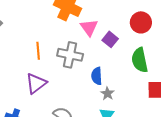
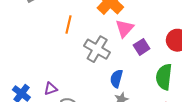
orange line: (38, 51) -> (68, 24), moved
purple triangle: (36, 83) -> (51, 89), moved, size x0.6

